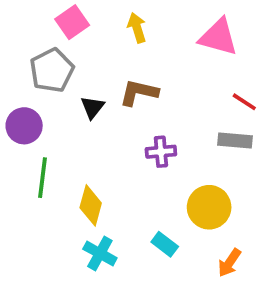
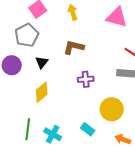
black triangle: (93, 107) -> (42, 62), moved
green line: (43, 178) -> (28, 129), moved
yellow diamond: (91, 205) -> (42, 92), moved, turned 35
orange arrow: (229, 263) -> (123, 139), turned 77

